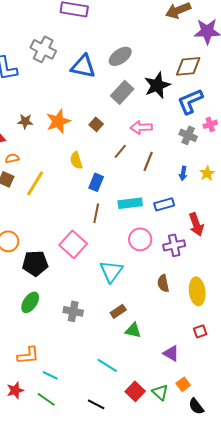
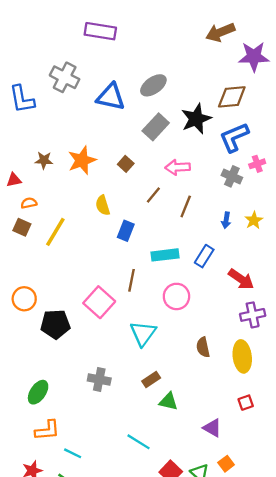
blue rectangle: (164, 204) -> (204, 256), turned -42
brown line: (96, 213) -> (131, 280), moved
red arrow: (196, 224) -> (241, 279), turned -35
purple cross: (174, 245) -> (253, 315), moved
green ellipse: (30, 302) -> (38, 392), moved

